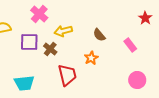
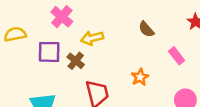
brown semicircle: (99, 35) -> (146, 29), moved
orange star: (91, 58) -> (140, 77), moved

